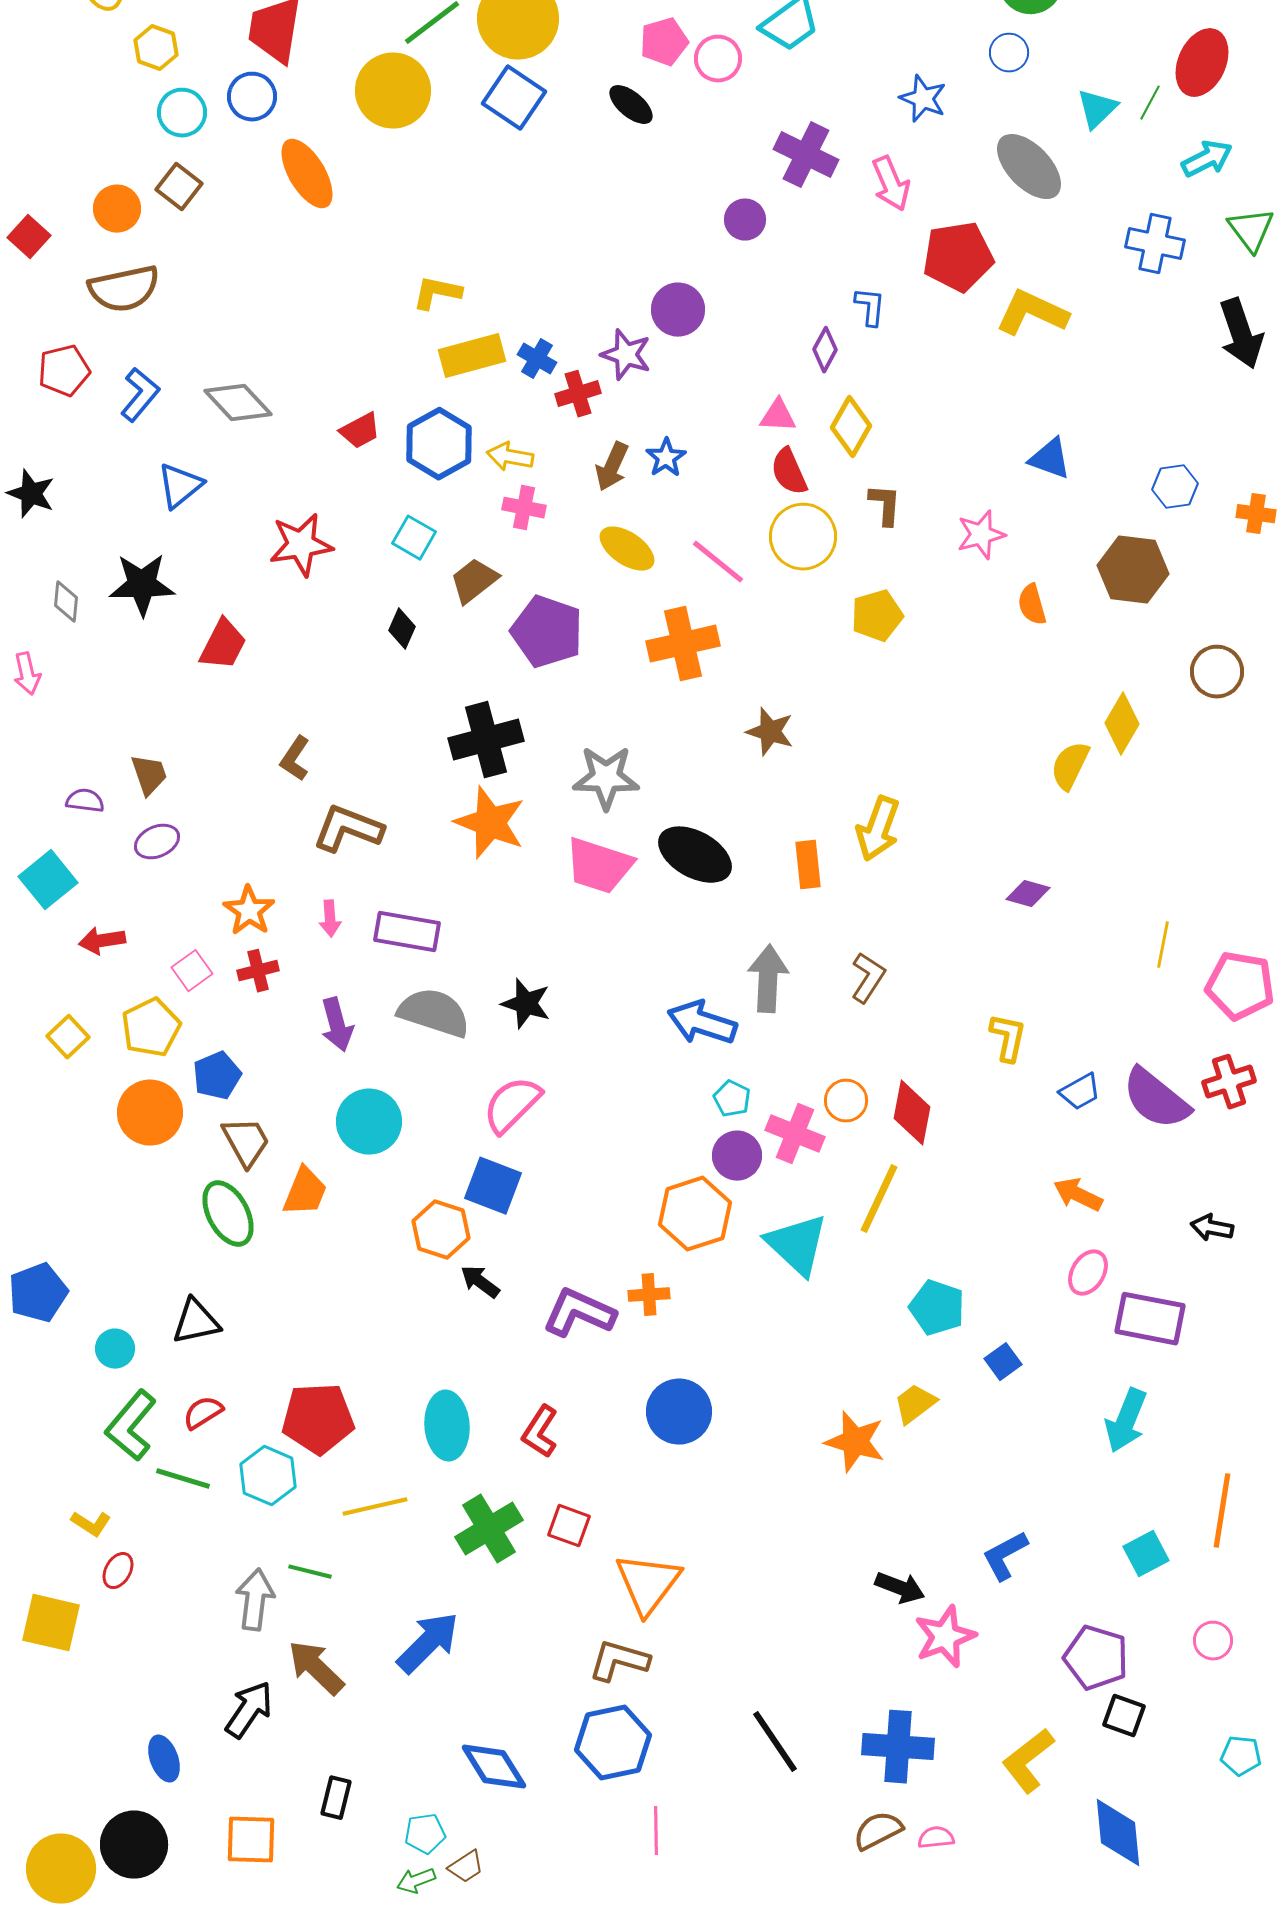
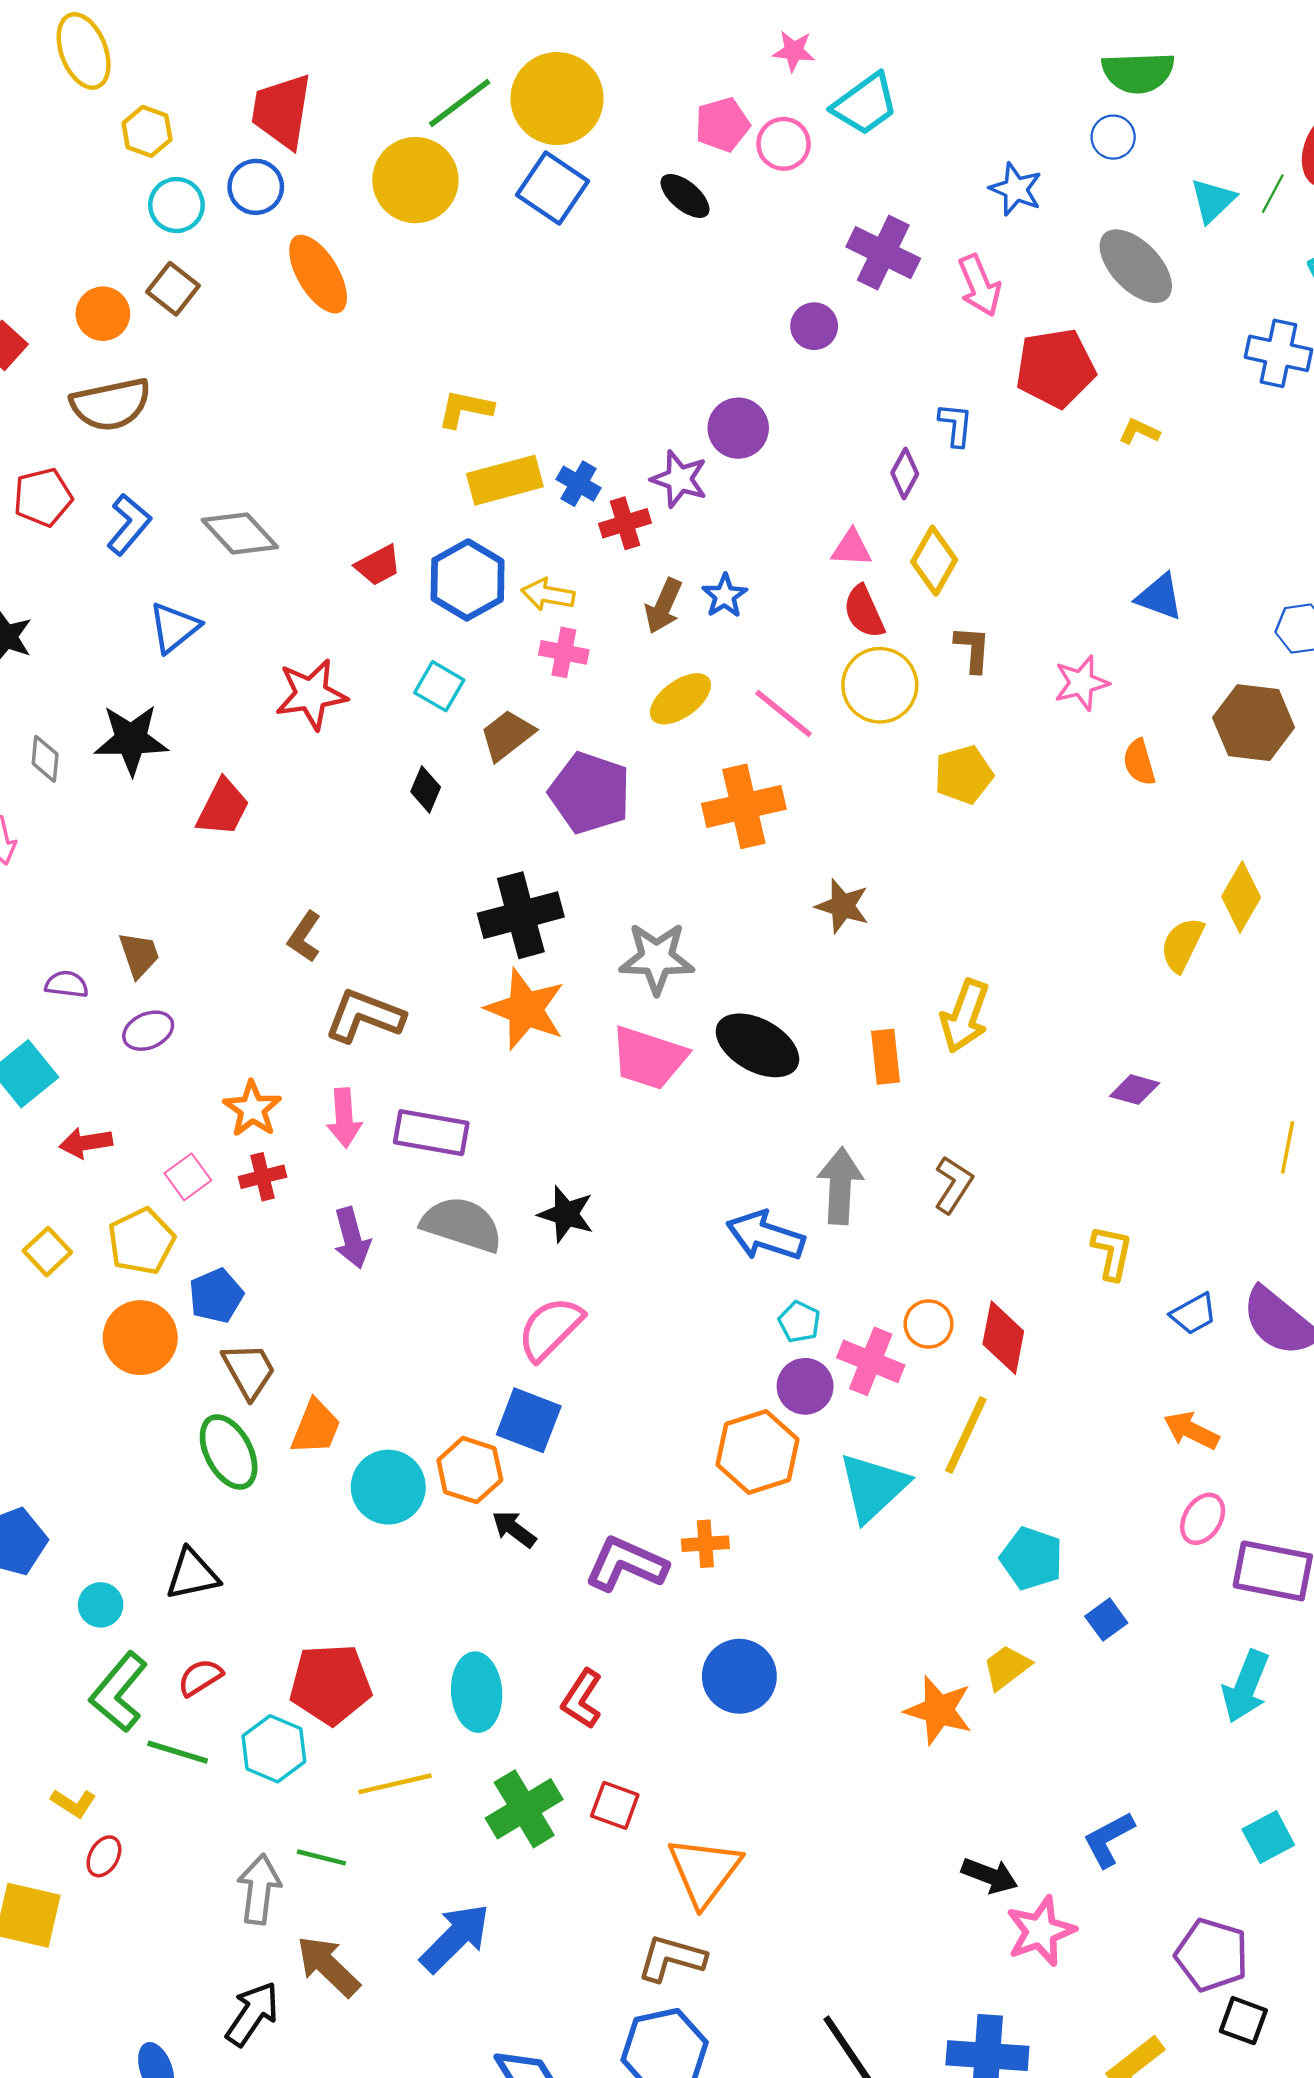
yellow L-shape: (1032, 313) -> (1139, 432), size x0.5
yellow ellipse: (627, 549) -> (680, 699), turned -70
pink arrow: (330, 919) -> (344, 1118), size x1.4
cyan circle: (369, 1122) -> (388, 1487), moved
cyan triangle: (797, 1245) -> (873, 1487), turned 34

